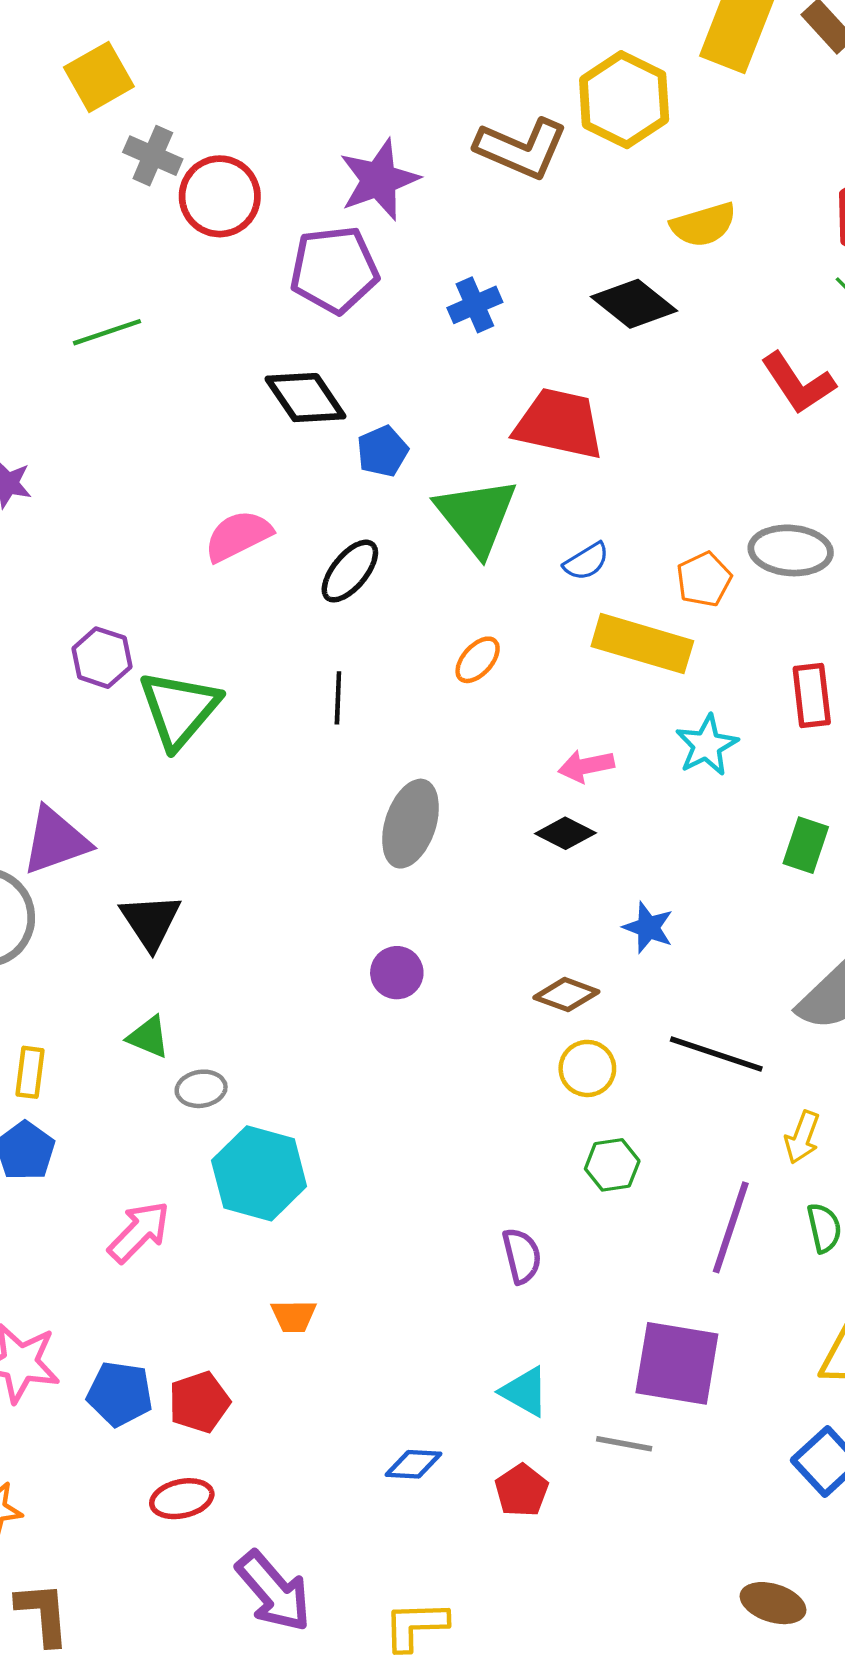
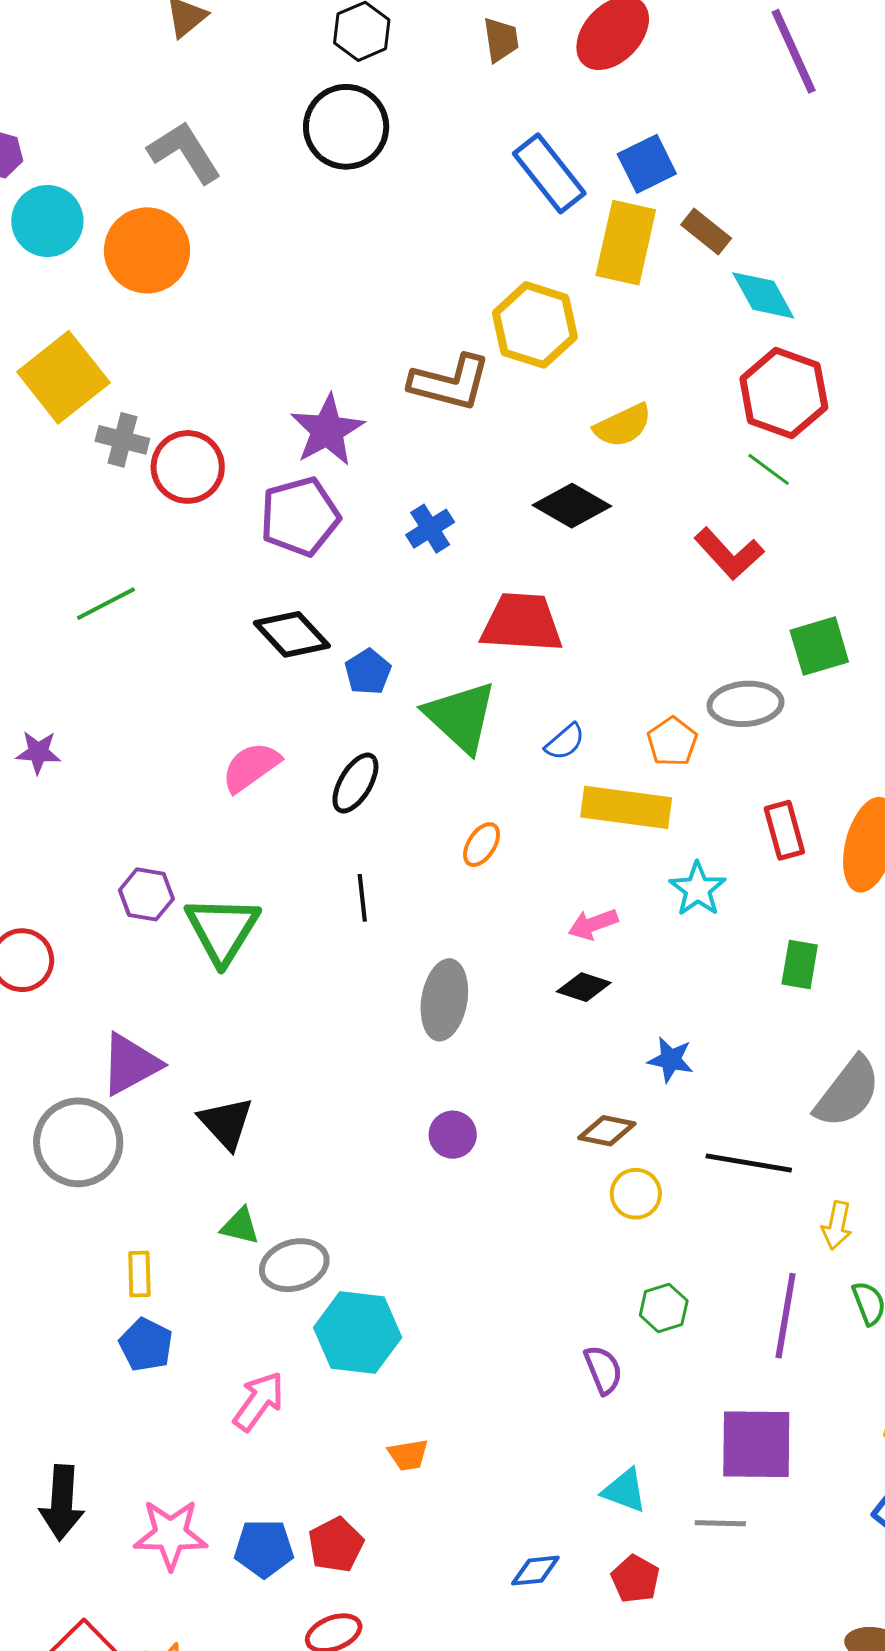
yellow square: (99, 77) -> (63, 377), size x1.4
gray ellipse: (201, 1089) -> (294, 1265), size x1.5
green hexagon: (612, 1165) -> (664, 1308), moved

